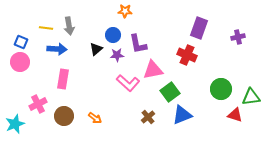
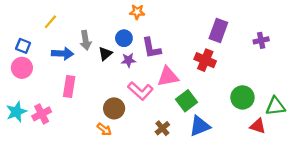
gray arrow: (69, 26) -> (86, 40), moved
yellow line: (46, 28) -> (50, 22), moved, turned -56
brown circle: (64, 116) -> (114, 108), moved
cyan star: (15, 124) -> (16, 112), moved

